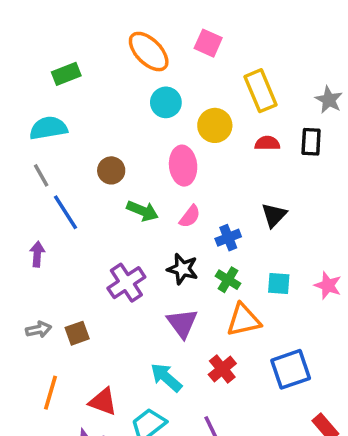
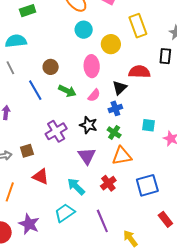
red semicircle: (267, 143) -> (139, 72), moved, size x1.5
blue line: (65, 212) -> (35, 90), moved
black triangle: (274, 215) -> (120, 88), moved
cyan square: (279, 283) -> (149, 125), moved
brown square: (77, 333) -> (27, 151), moved
red triangle: (103, 402) -> (41, 177), moved

